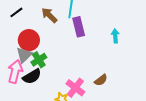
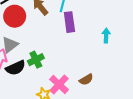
red circle: (29, 40) -> (15, 16), moved
green cross: (39, 60) -> (36, 60), moved

